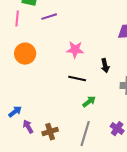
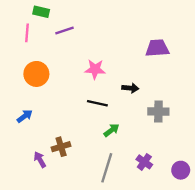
black arrow: (105, 66) -> (130, 88), turned -72
blue arrow: (15, 112) -> (25, 116), moved
brown cross: (50, 132) -> (61, 147), moved

